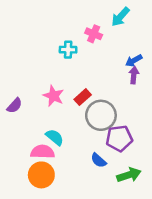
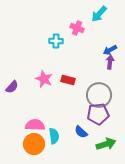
red rectangle: (83, 97) -> (68, 80), turned 56
gray circle: (101, 115) -> (99, 95), moved
cyan semicircle: (55, 137) -> (54, 136), moved, turned 42

